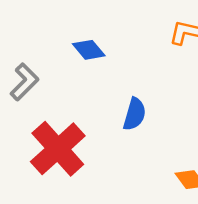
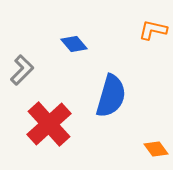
blue semicircle: (135, 114) -> (111, 96), size x1.6

